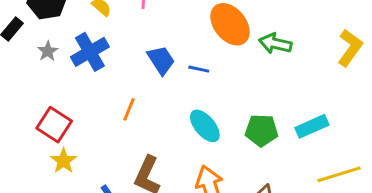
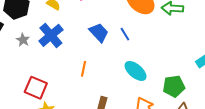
blue line: (199, 69) -> (125, 34), turned 56
green pentagon: (261, 130) -> (174, 86), moved

